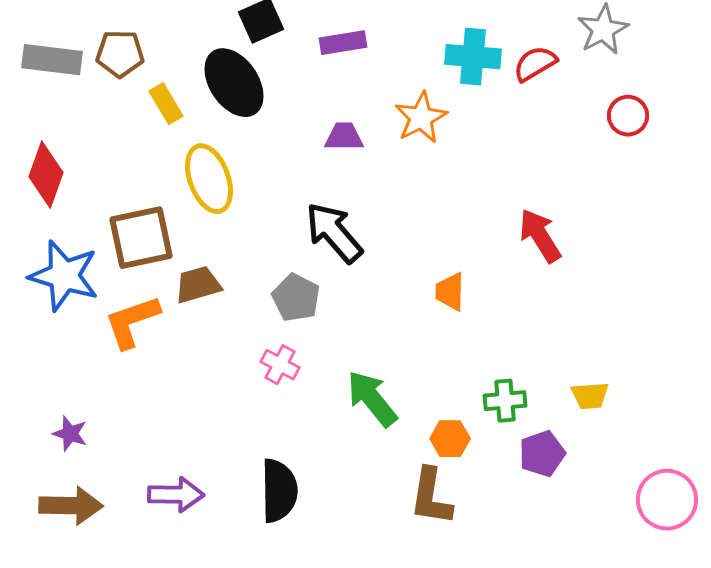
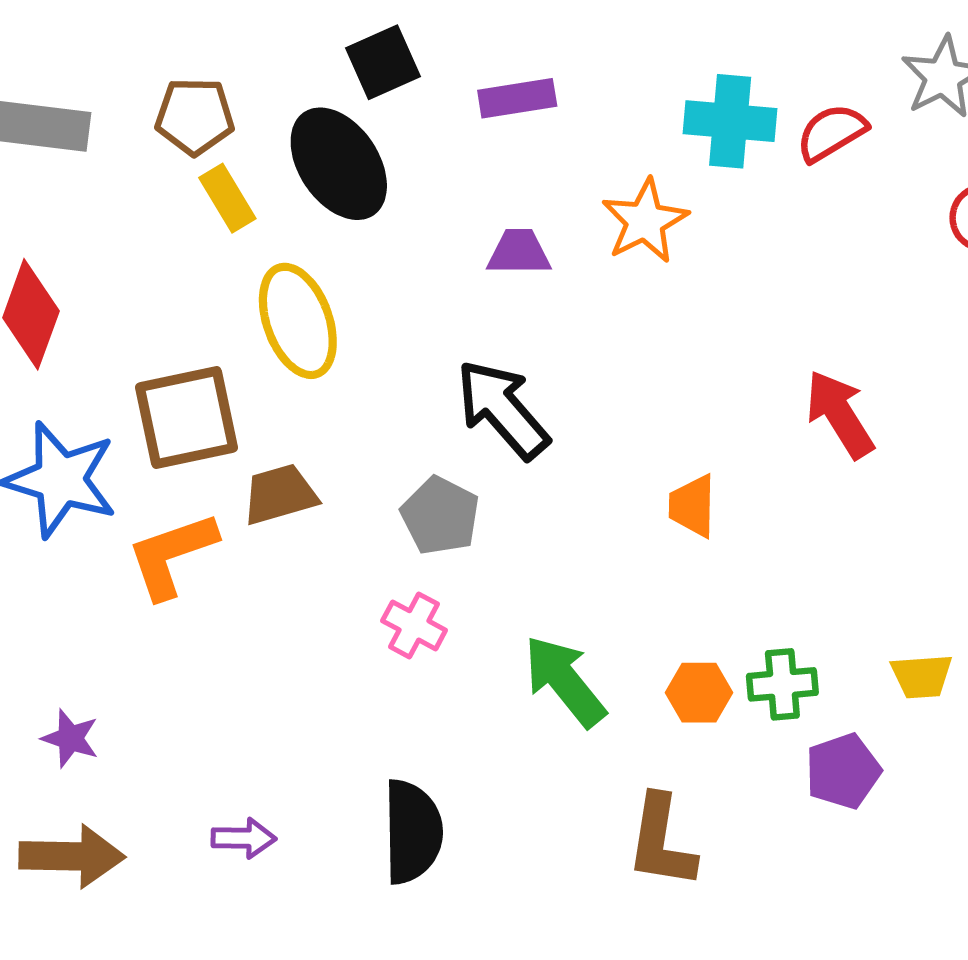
brown pentagon: (120, 54) -> (195, 116), moved
orange hexagon: (450, 439) -> (699, 693), moved
purple arrow: (176, 495) -> (244, 838), size x0.7

